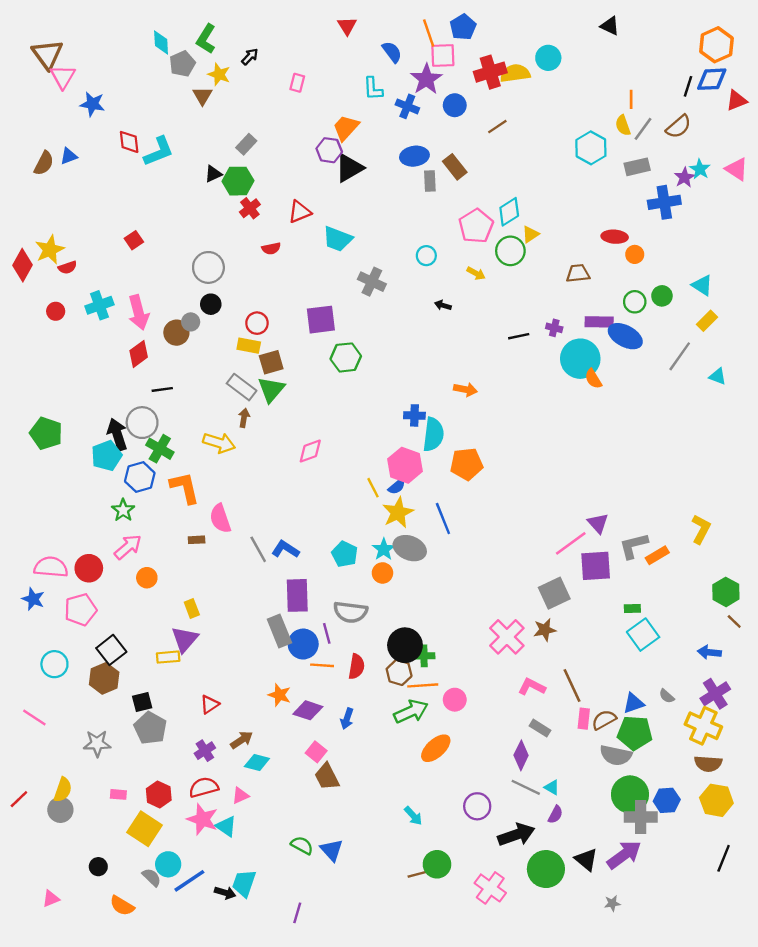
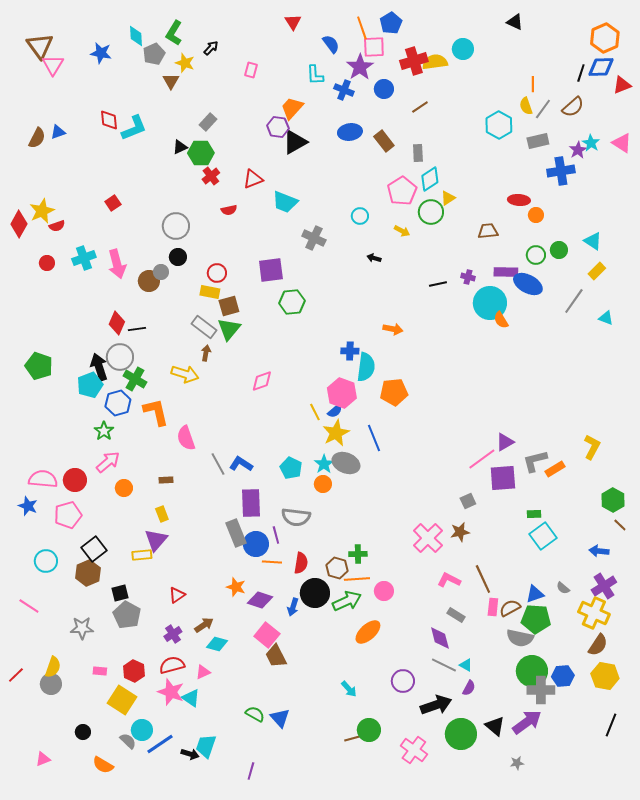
blue star: (92, 104) -> (101, 53), moved
gray rectangle: (430, 181) -> (418, 153), moved
red diamond: (139, 354) -> (117, 323), moved, turned -30
purple triangle: (598, 523) -> (505, 442), turned 42
brown rectangle: (197, 540) -> (166, 480), moved
gray square: (554, 593) -> (468, 501), size x0.6
black circle: (405, 645) -> (315, 593), moved
pink square: (316, 752) -> (267, 635), size x1.4
purple diamond: (521, 755) -> (440, 638), turned -40
brown semicircle: (708, 764) -> (598, 645), turned -60

